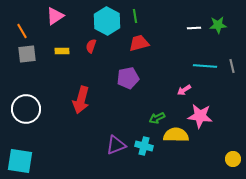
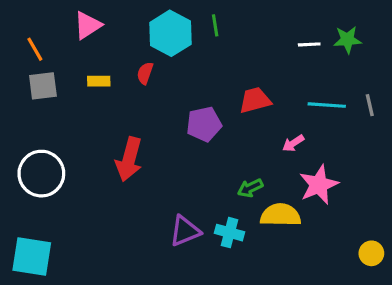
red trapezoid: (139, 43) -> (255, 100), moved
pink star: (200, 116) -> (319, 185), turned -30

